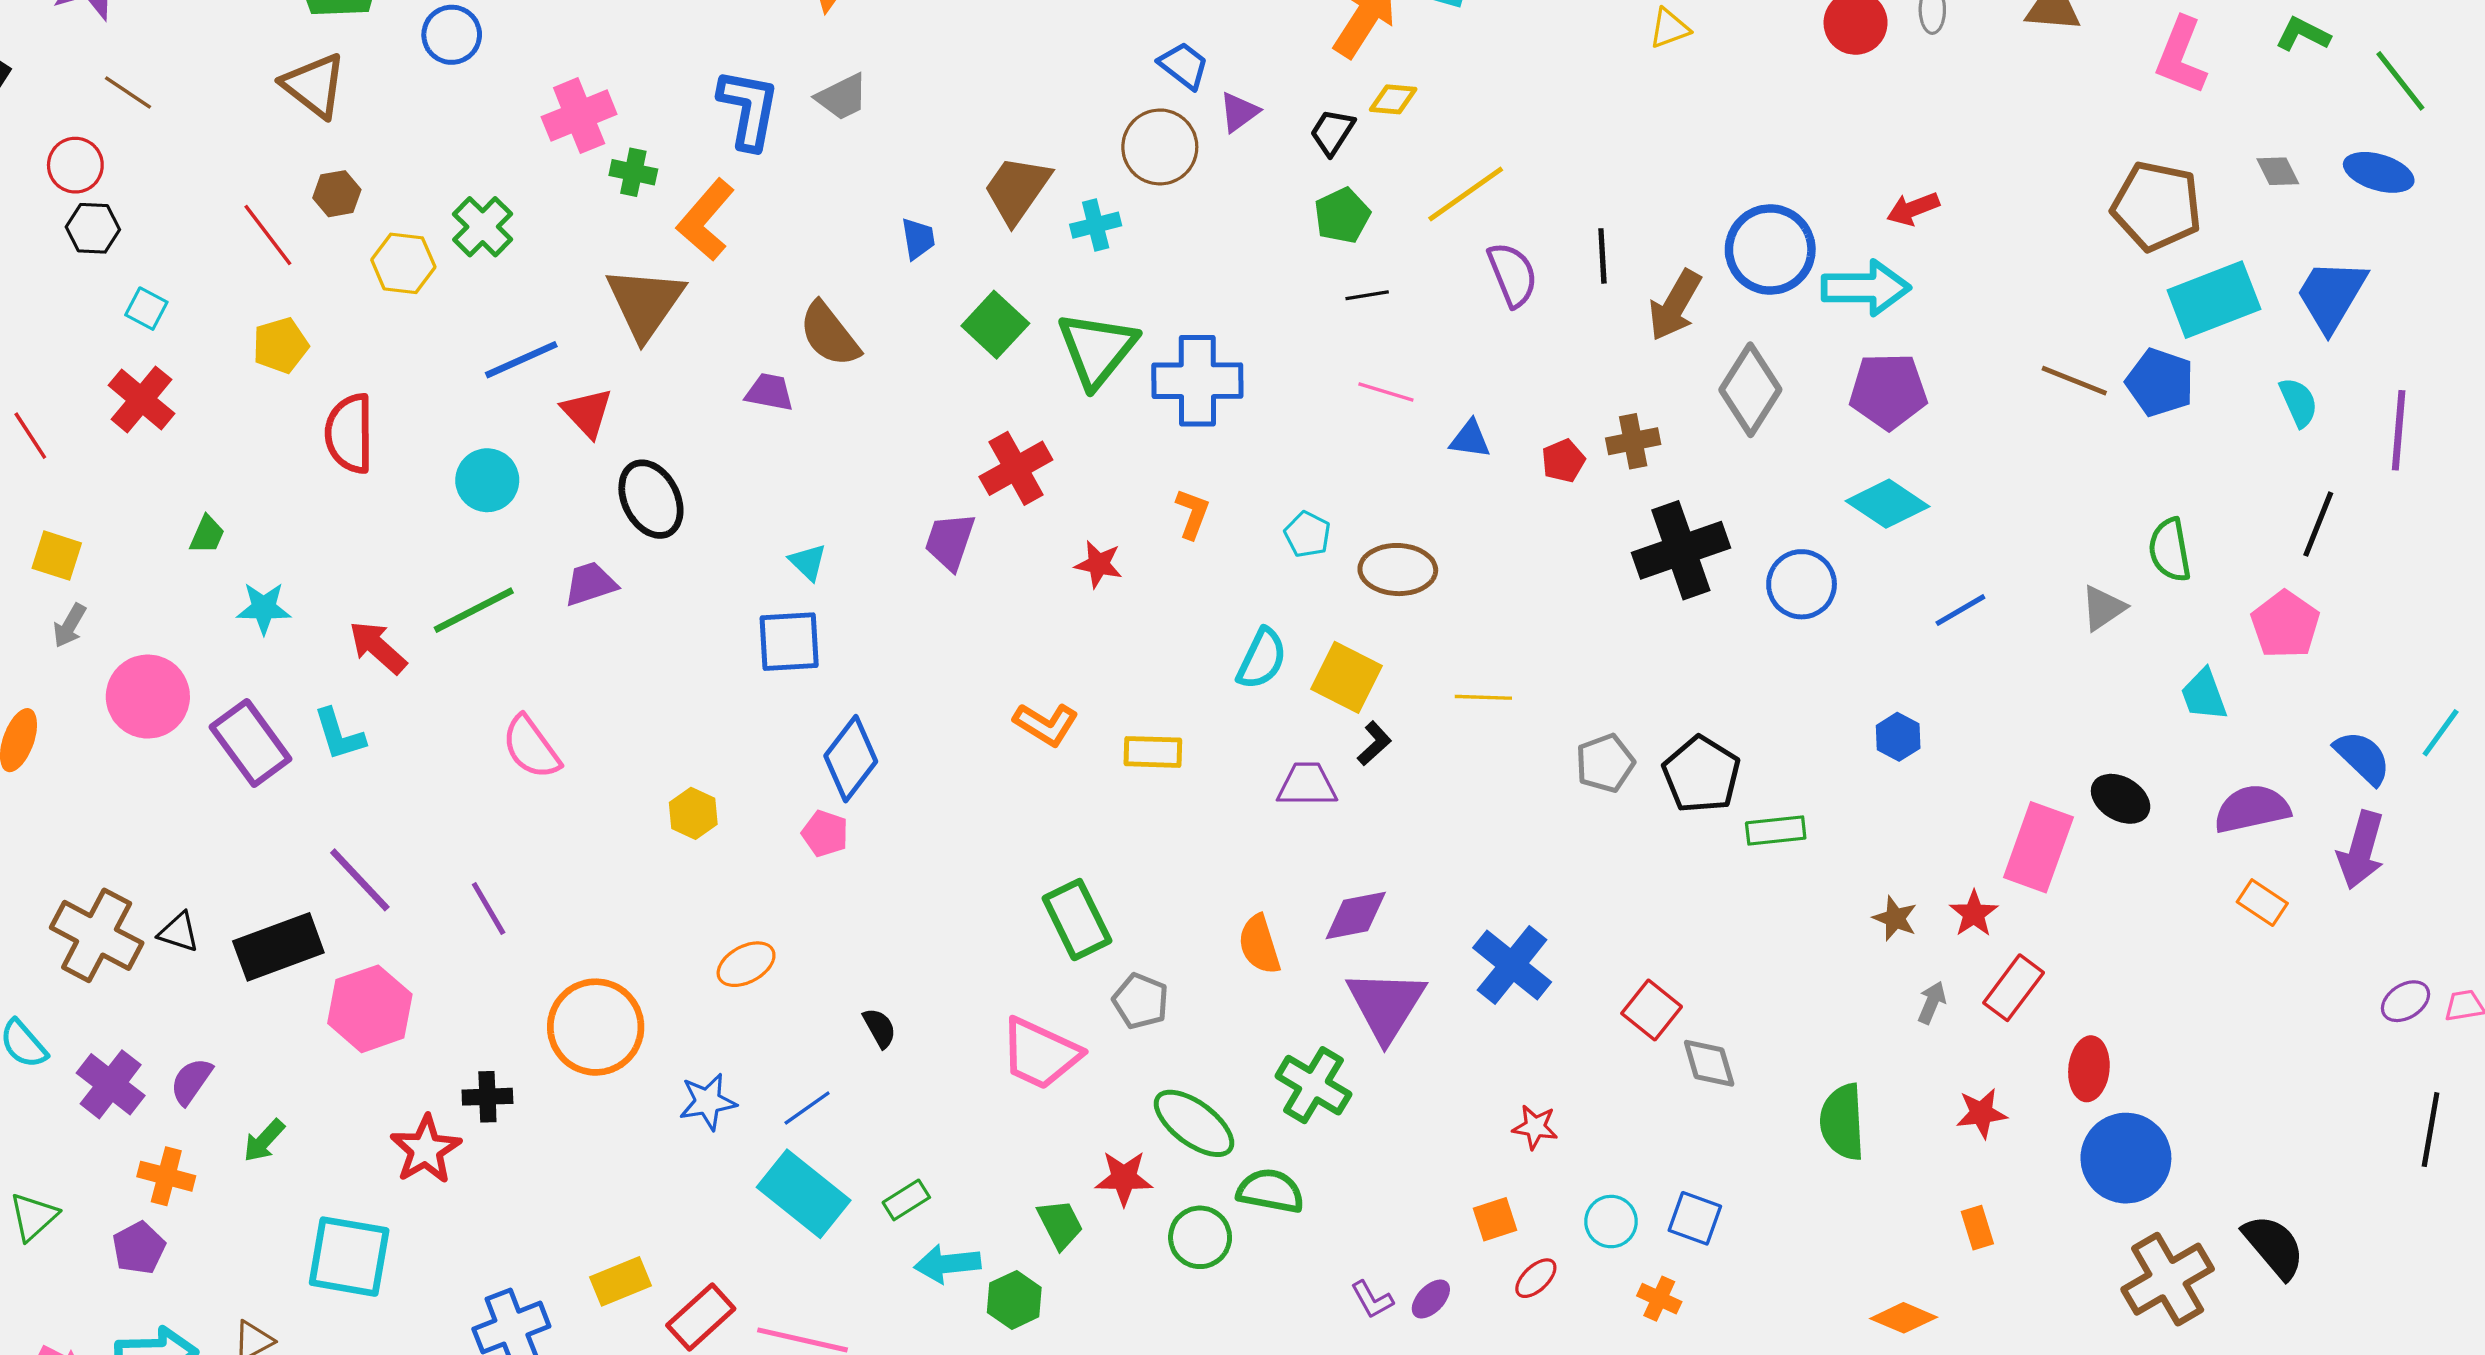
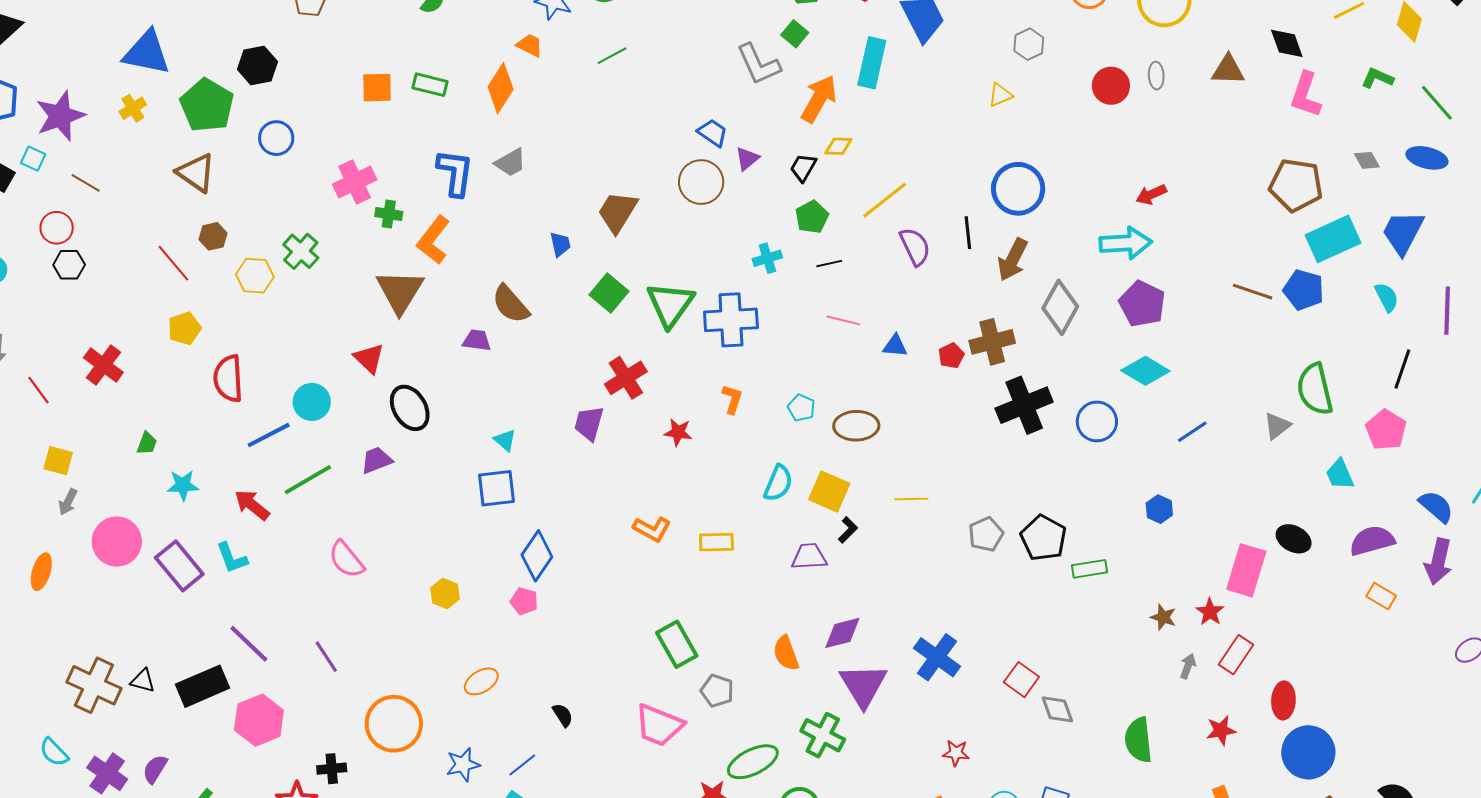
cyan cross: (1096, 225) -> (767, 258), moved
blue circle: (1770, 250) -> (1018, 189), moved
cyan square: (146, 309) -> (33, 159), moved
blue line: (521, 360) -> (269, 435), moved
purple pentagon: (1888, 391) -> (1142, 304), turned 30
brown cross: (1633, 441) -> (992, 342), size x1.4
green semicircle: (2170, 550) -> (1315, 389), size x1.4
green ellipse: (1194, 1123) -> (753, 762), turned -60

